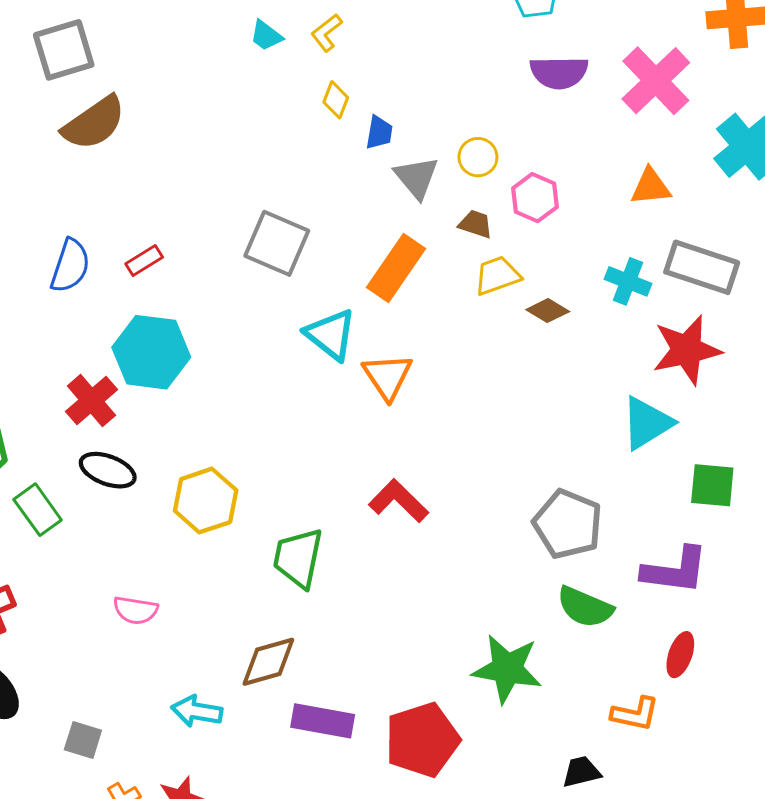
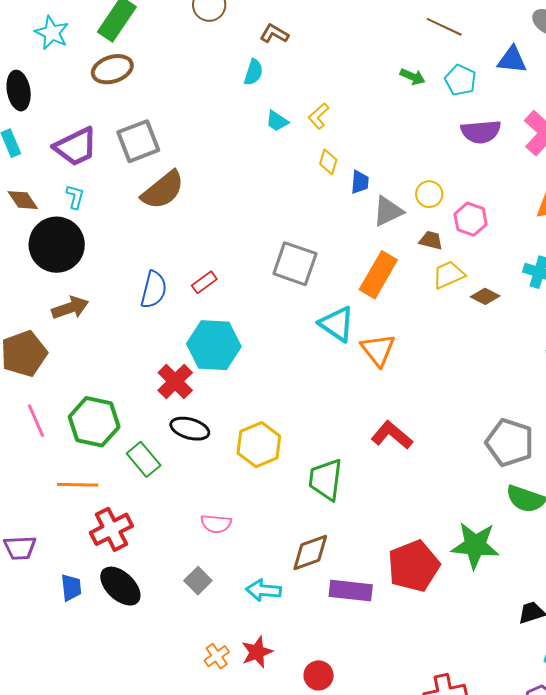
gray triangle: (417, 177) -> (388, 211), turned 48
gray square: (83, 740) -> (198, 581), moved, turned 32
red pentagon: (422, 740) -> (414, 566), moved

